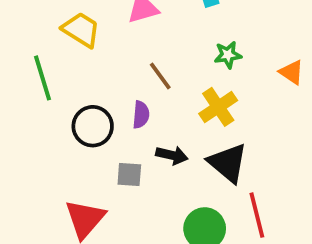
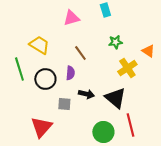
yellow trapezoid: (81, 30) -> (39, 45), moved
green line: (42, 78) -> (19, 69), moved
yellow cross: (218, 107) -> (127, 68), moved

